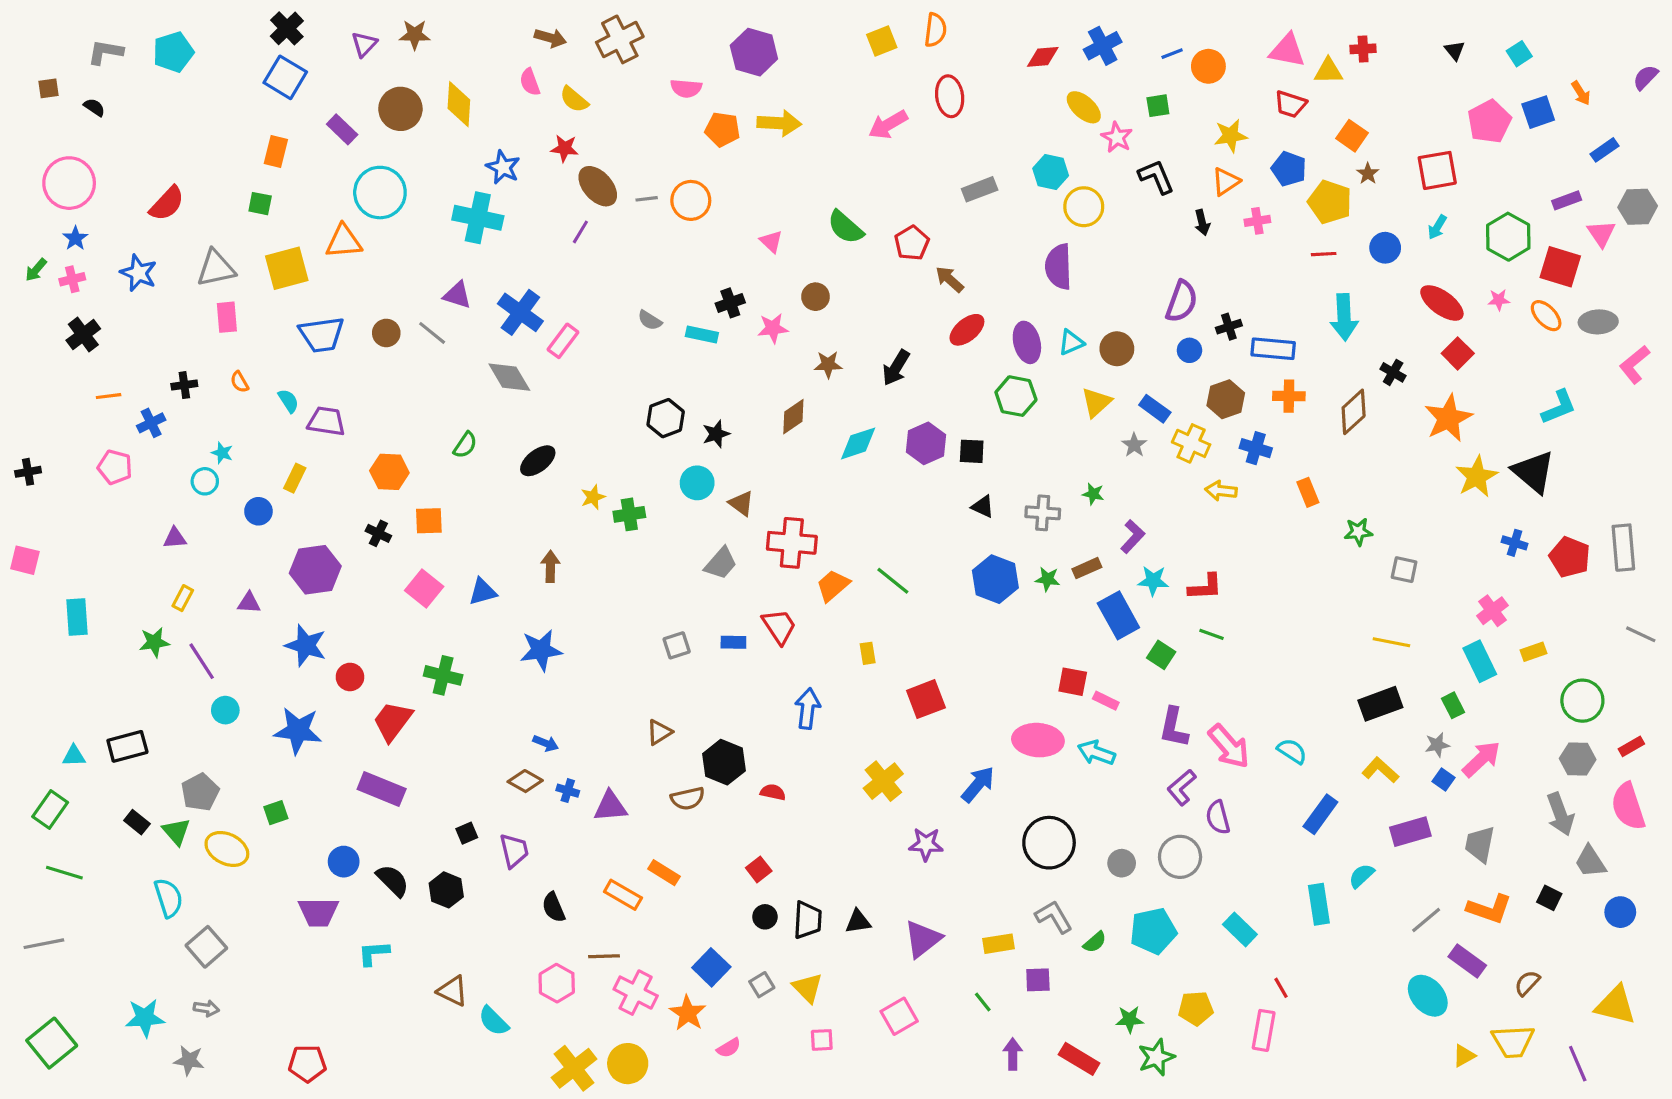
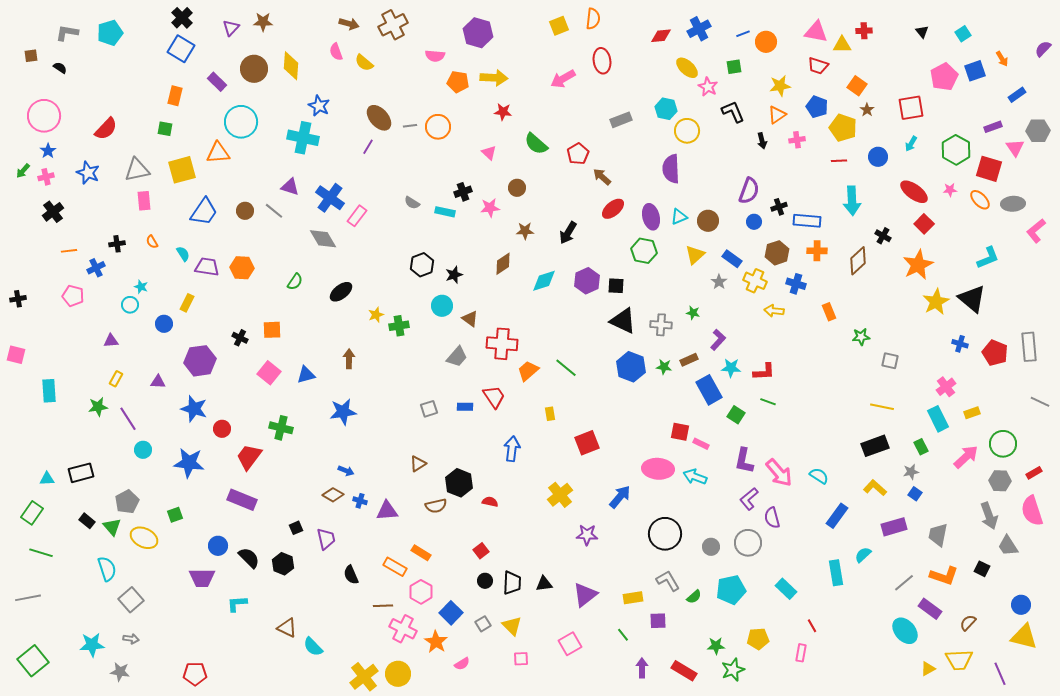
red star: (565, 148) -> (503, 112), moved
blue trapezoid: (322, 335) -> (204, 212), turned -48
orange hexagon: (389, 472) -> (242, 268), moved
black triangle: (983, 507) -> (623, 321), size x1.8
pink arrow: (1481, 759) -> (966, 457), moved
blue circle: (1620, 912) -> (1021, 605), moved
pink hexagon: (557, 983) -> (421, 592), moved
pink rectangle: (1264, 1030) -> (801, 653), size x0.7

